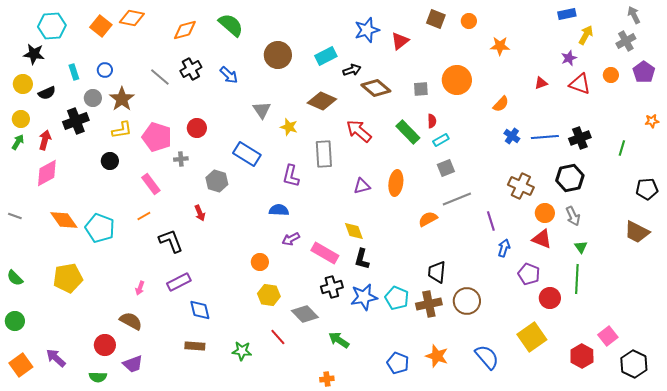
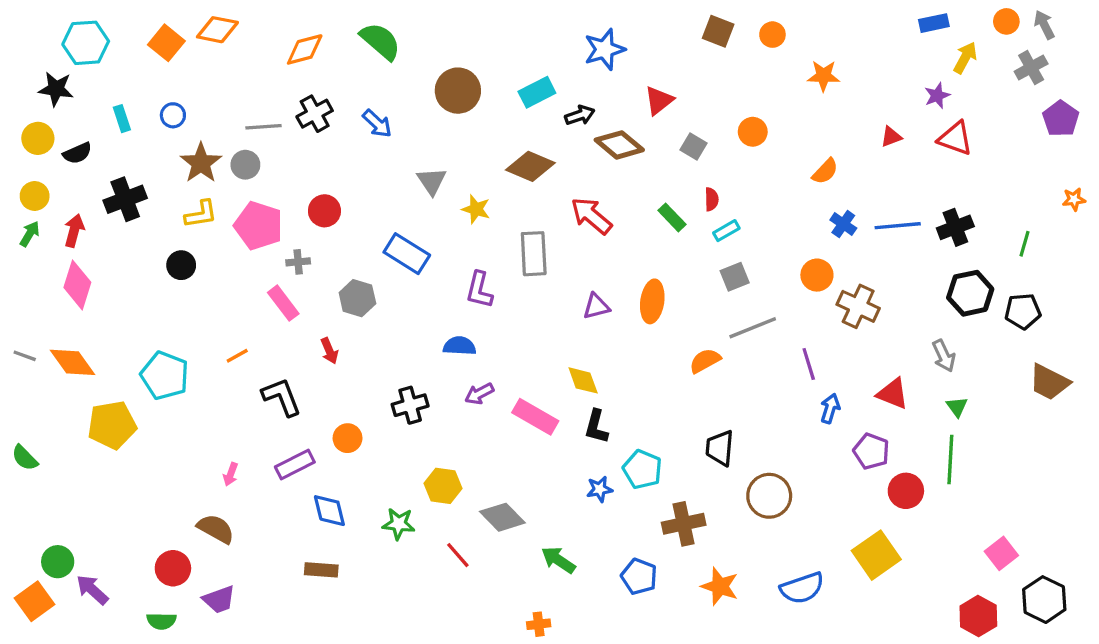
red triangle: (400, 41) -> (659, 100), moved
orange circle: (611, 75) -> (1006, 21), moved
gray line: (160, 77) -> (264, 127), turned -45
orange circle: (457, 80) -> (753, 132), size x0.6
gray square: (421, 89) -> (693, 147), turned 35
gray circle: (93, 98) -> (245, 165), moved
green rectangle: (408, 132) -> (672, 217), size x0.7
pink diamond: (47, 173) -> (77, 285), turned -44
black hexagon: (570, 178) -> (970, 293), moved
pink rectangle: (151, 184) -> (283, 303), moved
black pentagon: (647, 189) -> (1023, 311), moved
orange circle: (545, 213) -> (817, 275), moved
orange diamond: (64, 220) -> (72, 362), moved
orange circle: (260, 262) -> (348, 438), moved
yellow pentagon: (68, 278) -> (112, 425), moved
black cross: (332, 287) -> (410, 405), moved
blue star: (364, 297) -> (600, 489), size x0.6
cyan pentagon: (397, 298) -> (642, 469), moved
brown cross: (429, 304) -> (684, 524), moved
green circle: (15, 321) -> (58, 562), moved
green star: (242, 351) -> (399, 524), moved
red hexagon: (582, 356) -> (978, 616), moved
blue semicircle: (487, 357) -> (802, 588), turned 112
blue pentagon: (398, 363) -> (639, 576), moved

